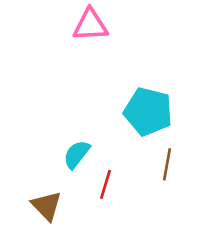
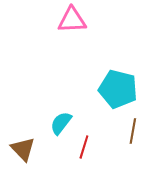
brown triangle: (46, 206) -> (23, 149), moved

